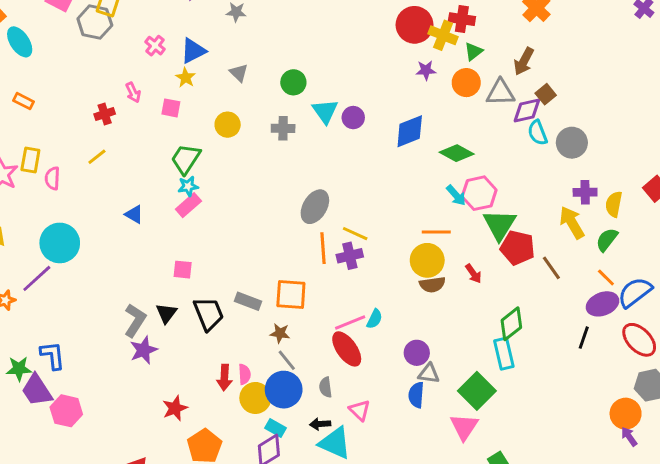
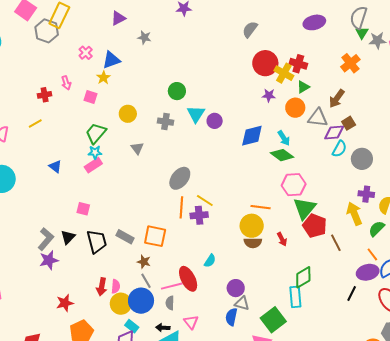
gray triangle: (239, 73) -> (137, 148), moved
cyan semicircle: (538, 133) -> (339, 149), turned -138
cyan arrow: (456, 195) -> (284, 138), moved
pink line: (350, 323) -> (172, 286), moved

